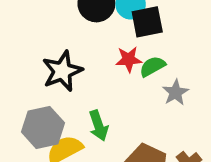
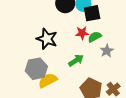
black star: (62, 71) -> (47, 39), turned -30
green arrow: (98, 126) -> (76, 60), moved, turned -105

